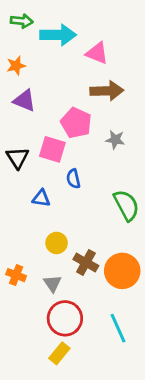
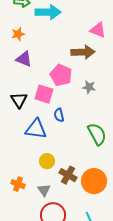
pink triangle: (97, 53) -> (98, 30), moved
blue triangle: (41, 198) -> (36, 129), size x1.6

